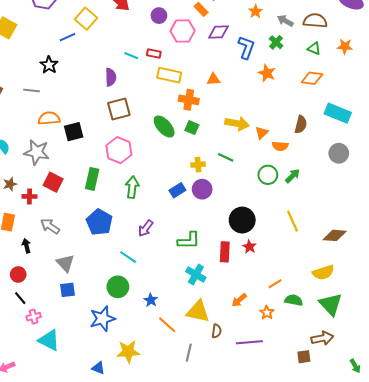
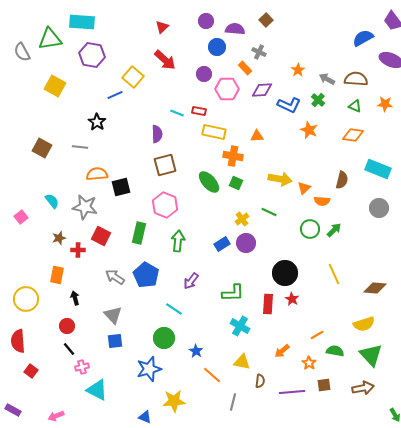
blue L-shape: (246, 47) -> (289, 105), turned 95
yellow cross: (198, 165) -> (242, 219), turned -32
gray arrow: (50, 226) -> (115, 277), moved
yellow triangle: (198, 311) -> (242, 362), size x0.7
brown square: (304, 357) -> (324, 385), moved

